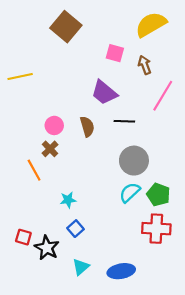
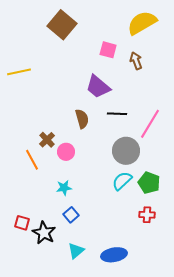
pink line: (163, 96) -> (150, 124), moved
pink circle: (54, 125) -> (66, 152), moved
red cross: (156, 229) -> (147, 215), size x0.6

